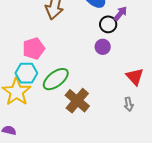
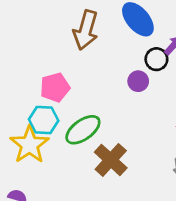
purple circle: (103, 47) -> (138, 81), moved

